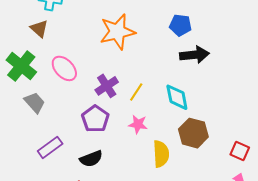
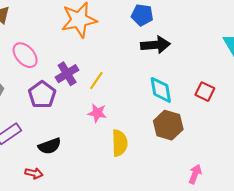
cyan diamond: (177, 97) -> (161, 90), moved
purple pentagon: (95, 119) -> (42, 95), moved
brown hexagon: (193, 133) -> (168, 125), moved
red square: (240, 151) -> (205, 92), moved

